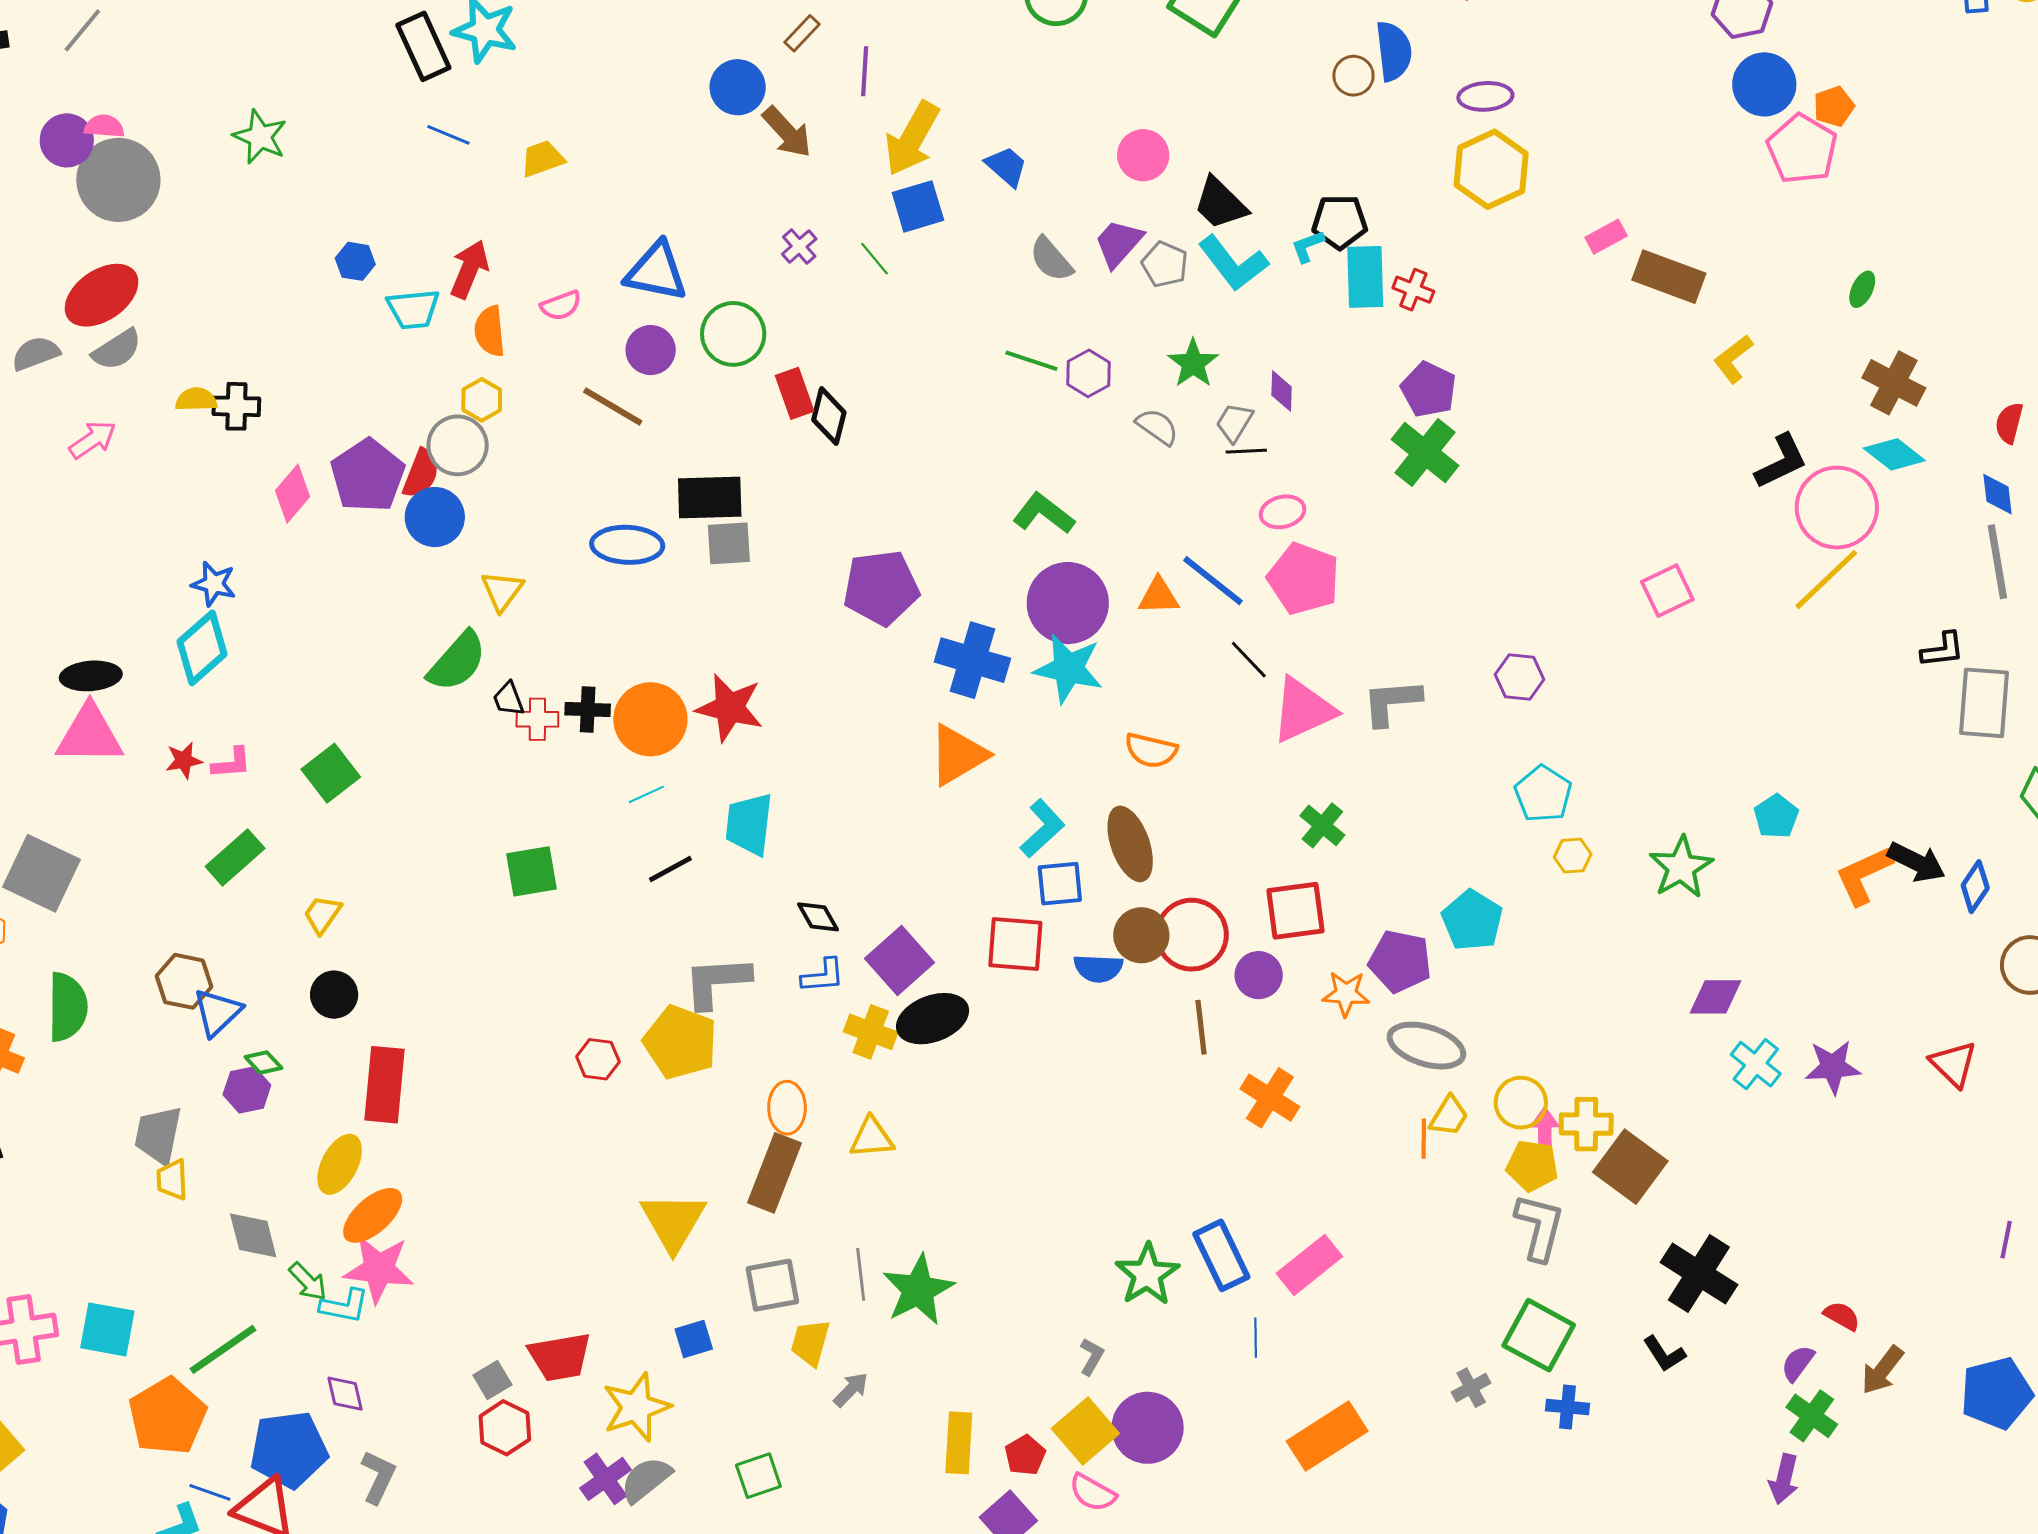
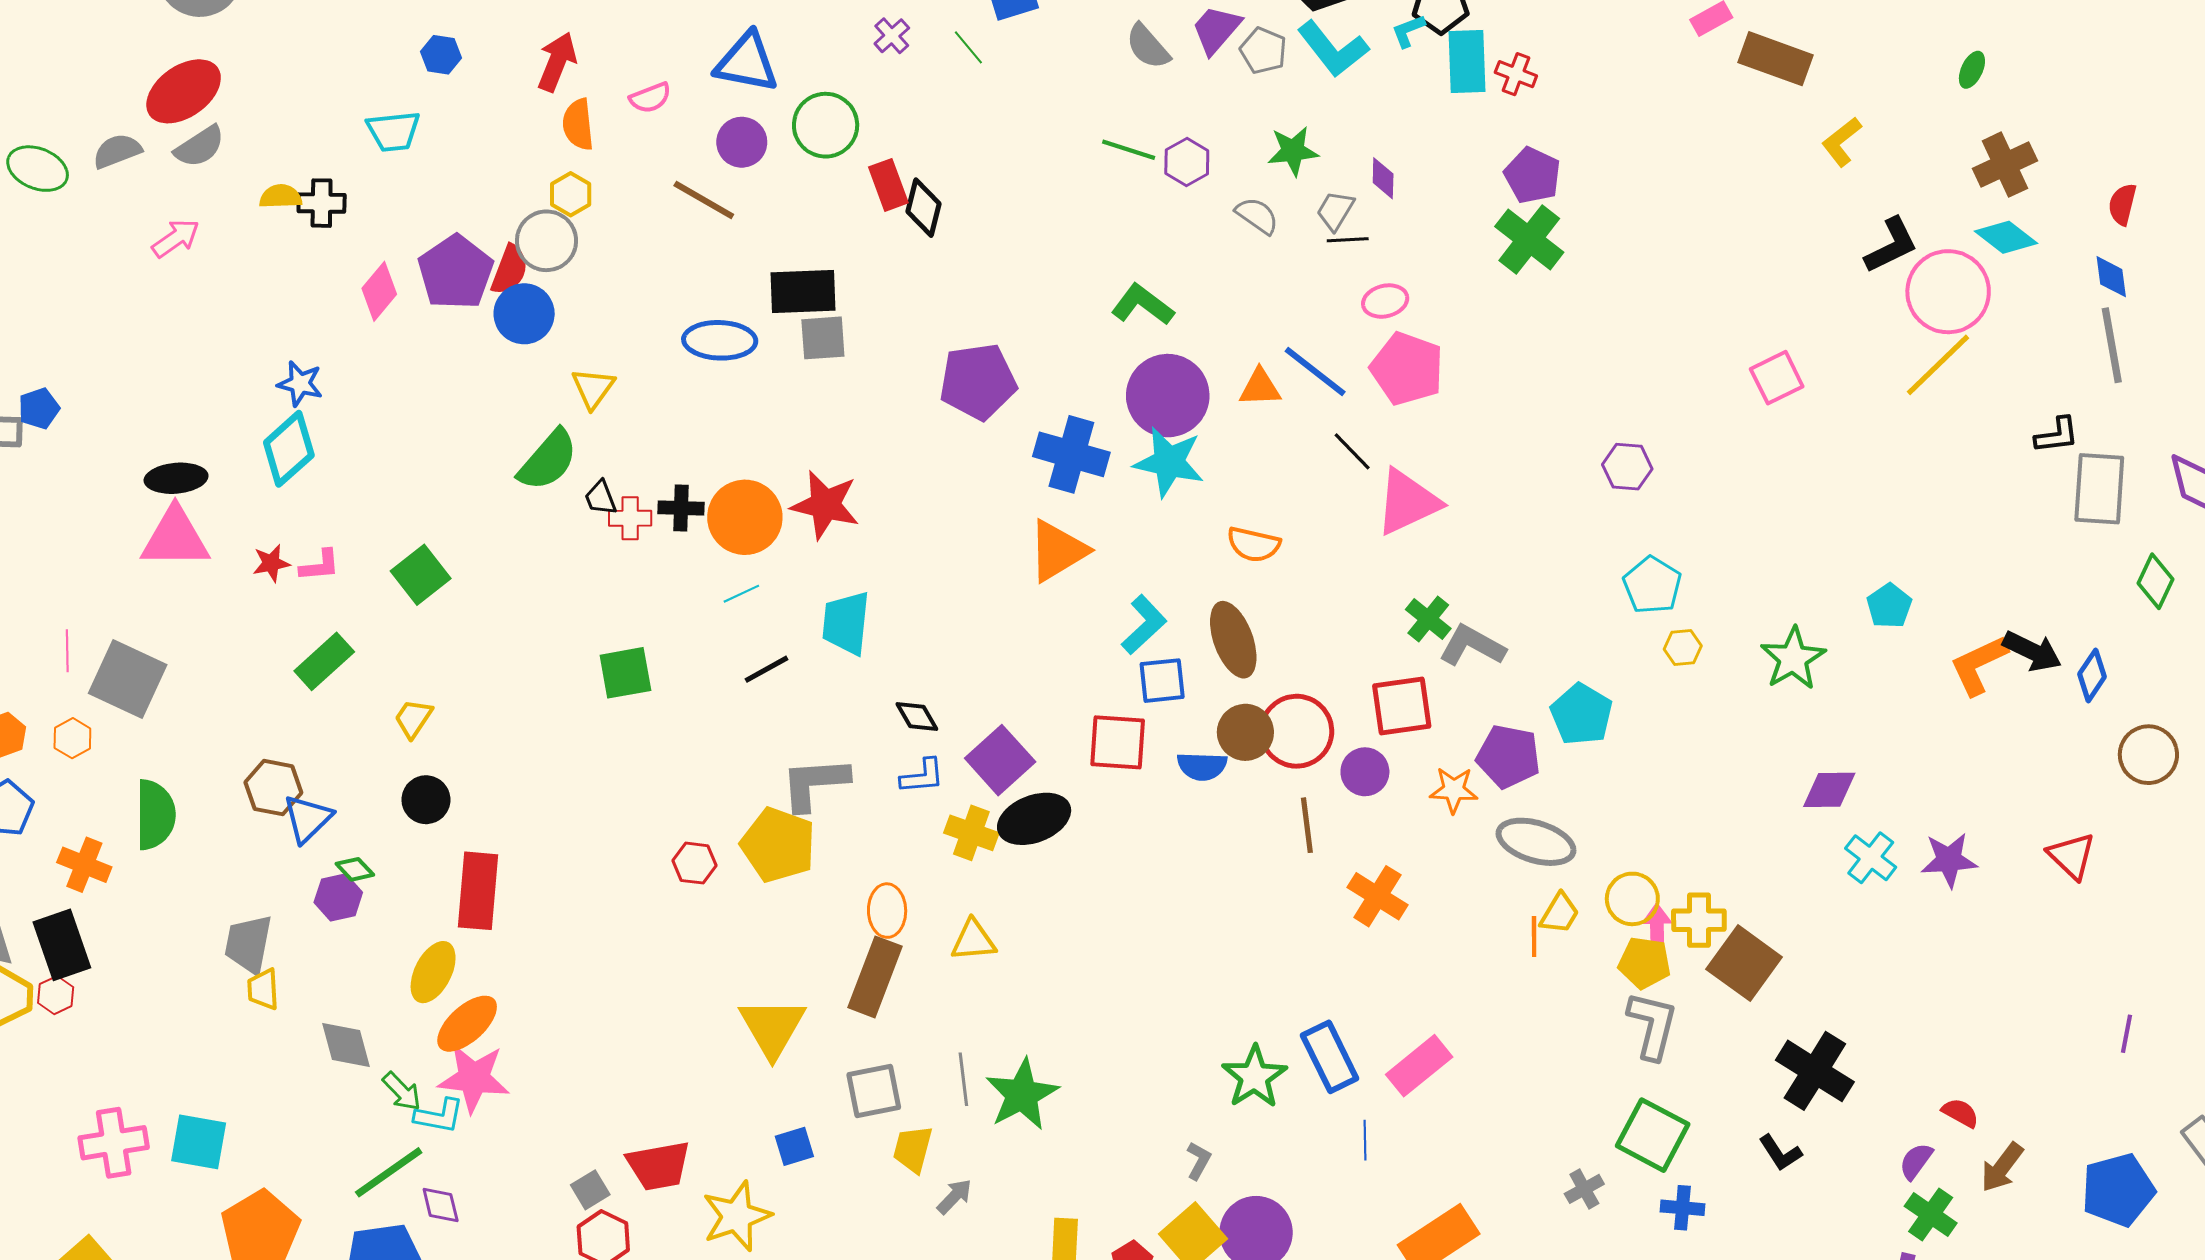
cyan trapezoid: (413, 309) -> (393, 131), moved
green star: (1193, 363) -> (1293, 151), turned 30
brown cross: (1894, 383) -> (2005, 165), turned 38
gray L-shape: (1392, 702) -> (1472, 646), moved, turned 34
green line: (223, 1349) -> (389, 1172), moved

